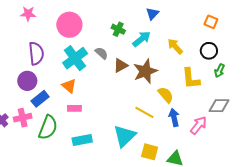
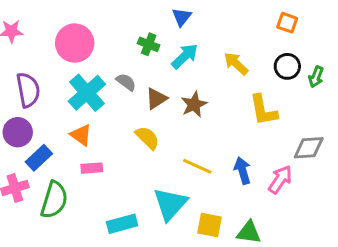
blue triangle: (152, 14) -> (182, 17), moved
brown star: (145, 71) -> (194, 104), size x0.7
green arrow: (220, 71) -> (316, 77), moved
yellow semicircle: (166, 95) -> (147, 138), moved
cyan rectangle: (82, 140) -> (122, 224), moved

